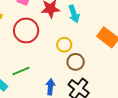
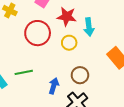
yellow circle: (64, 45) -> (69, 43), moved
blue arrow: (50, 87) -> (54, 86), moved

